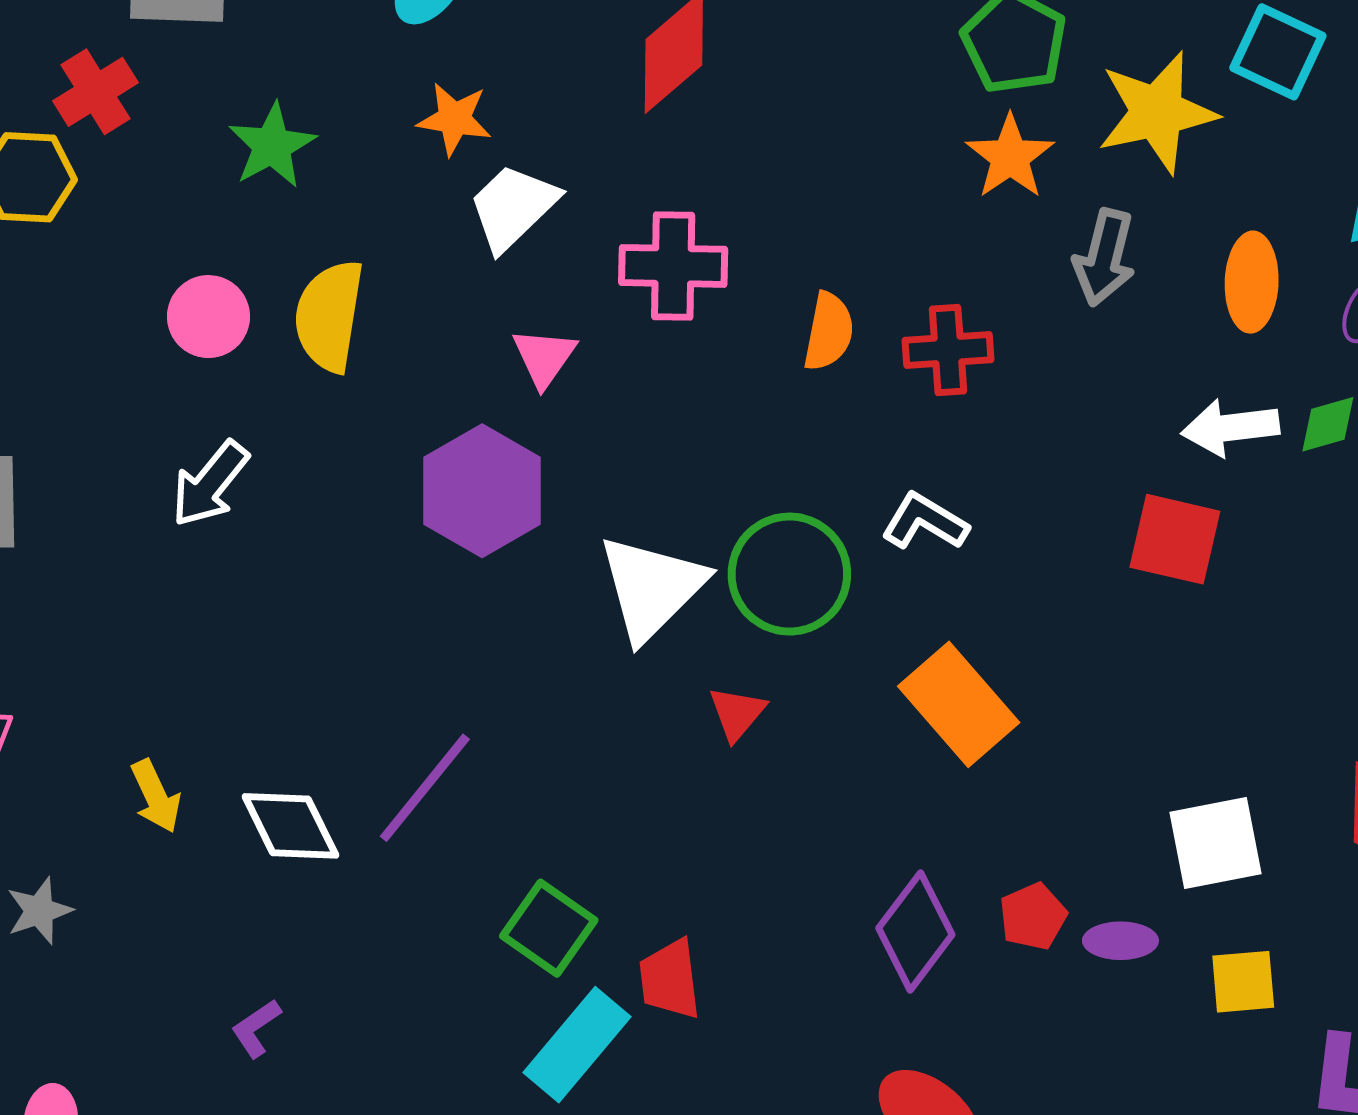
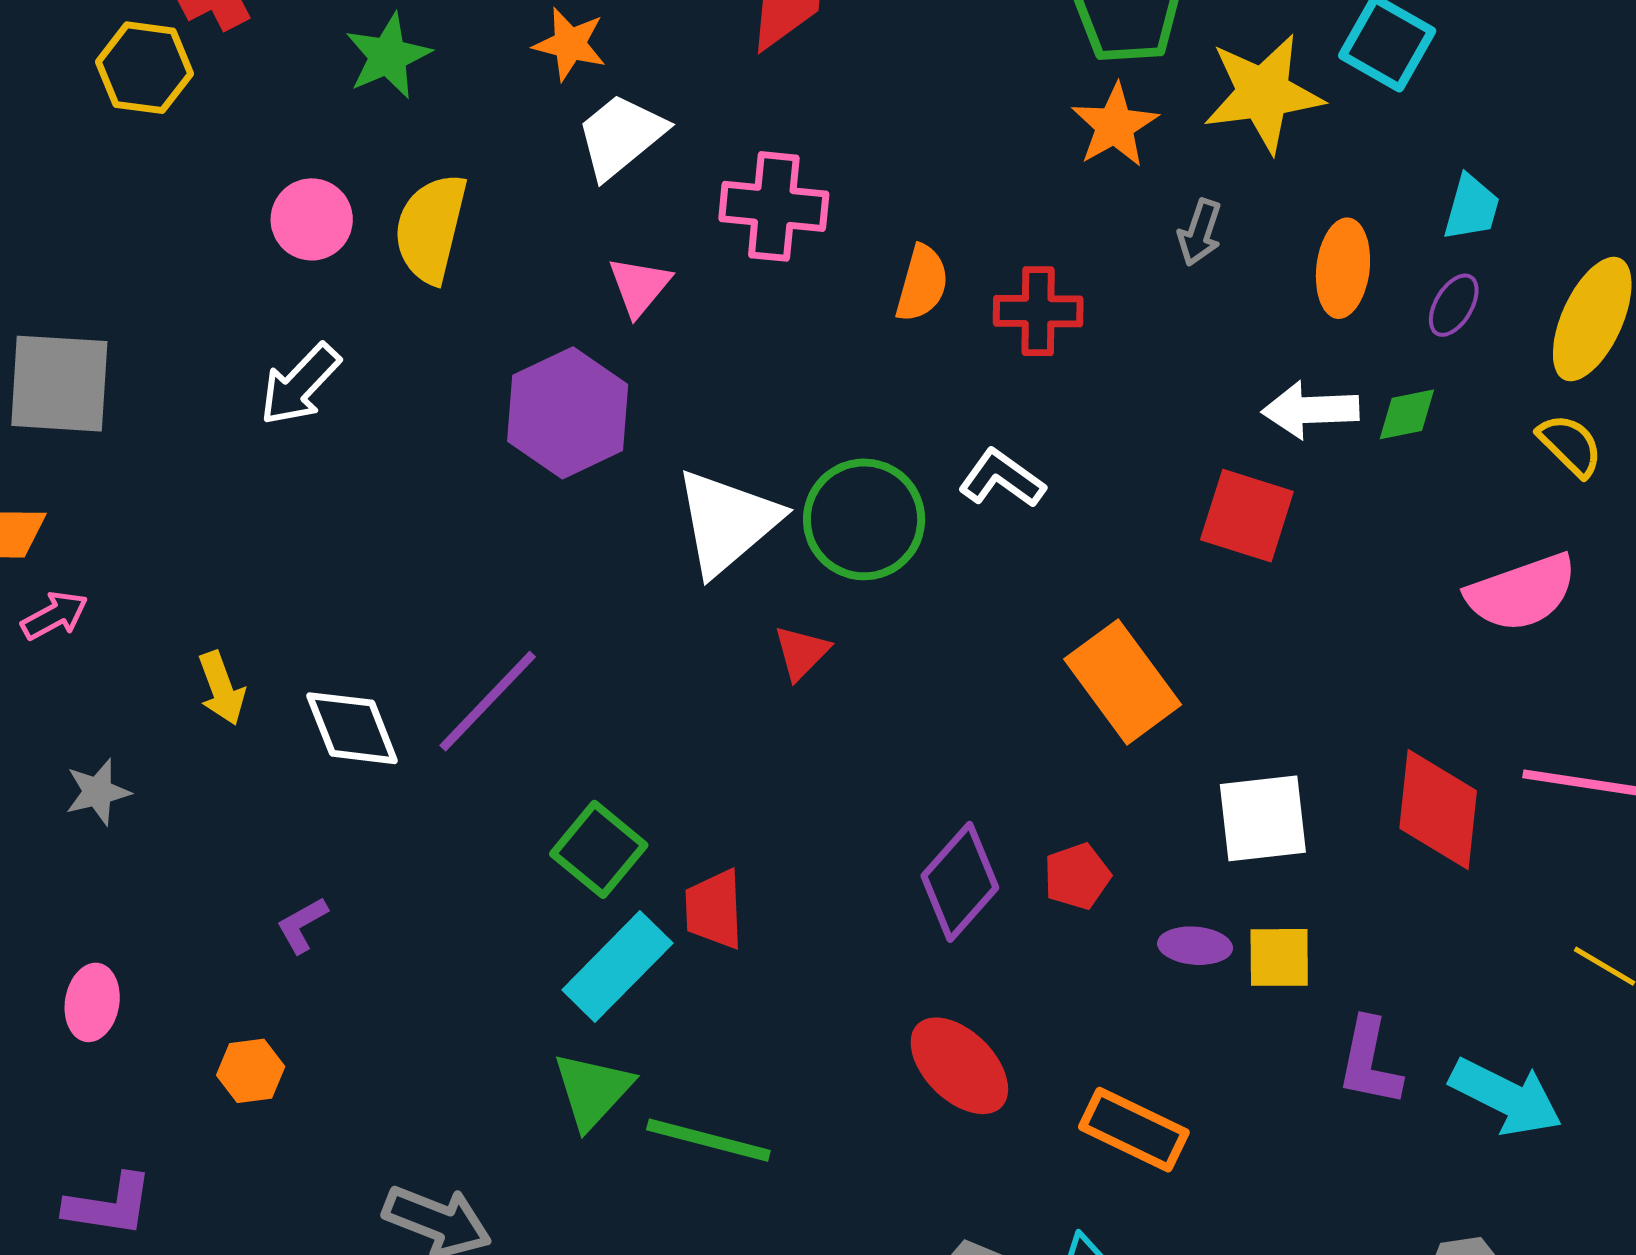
gray arrow: (1104, 258) -> (1200, 232), size x0.7
orange rectangle: (959, 704) -> (1123, 682), moved
purple ellipse: (1120, 941) -> (1195, 946), moved

